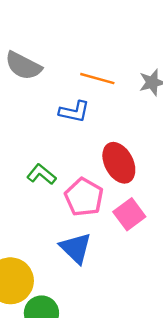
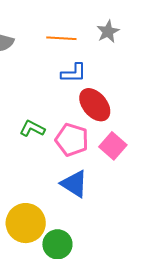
blue L-shape: (74, 112) -> (74, 73), moved

